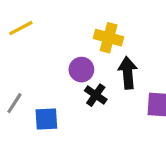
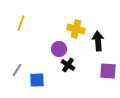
yellow line: (21, 28) -> (21, 23), turned -42
black arrow: (128, 73) -> (98, 41), moved

